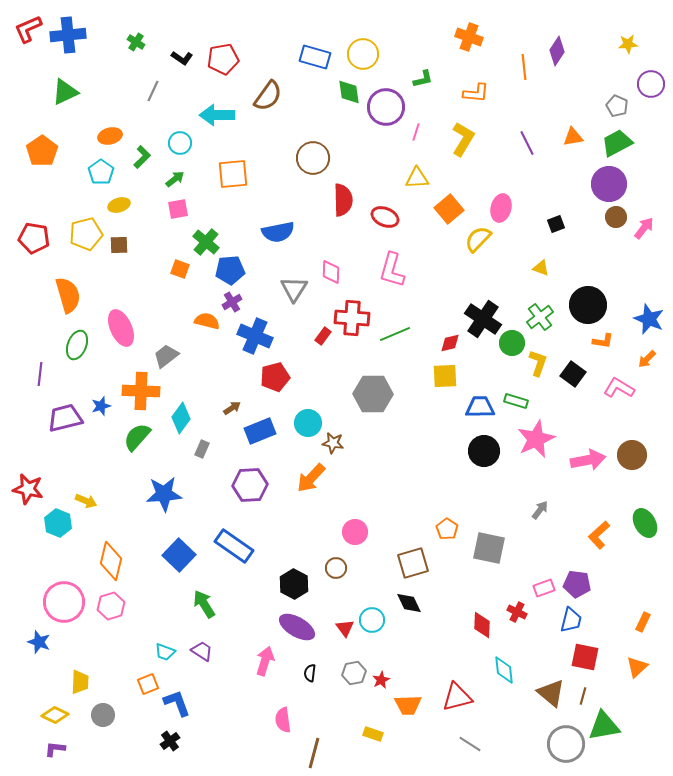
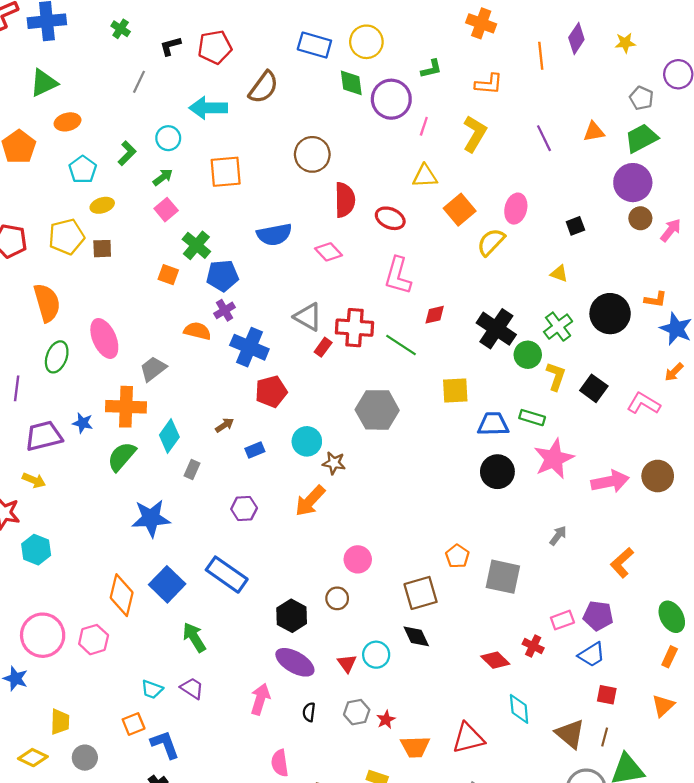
yellow star: (628, 44) -> (625, 43), moved
black L-shape: (182, 58) -> (170, 46), turned 130
orange ellipse: (110, 136) -> (68, 122), moved
pink square: (178, 209) -> (166, 210), turned -30
pink diamond: (331, 272) -> (328, 252), moved, turned -45
gray triangle: (294, 289) -> (308, 317), moved, turned -32
green line: (395, 334) -> (401, 345), turned 56
orange L-shape: (603, 341) -> (656, 299), moved
red diamond: (450, 343) -> (435, 315), moved
blue star: (101, 406) -> (83, 423), turned 30
blue rectangle: (260, 431) -> (255, 450), size x0.6
purple hexagon: (250, 485) -> (244, 508), size x0.7
yellow arrow: (86, 501) -> (34, 480), moved
green ellipse: (645, 523) -> (672, 617), moved
orange diamond: (111, 561) -> (122, 595), moved
blue trapezoid: (571, 620) -> (592, 655), turned 44
red diamond: (482, 625) -> (495, 660), turned -48
red square: (585, 657) -> (607, 695), size x0.7

